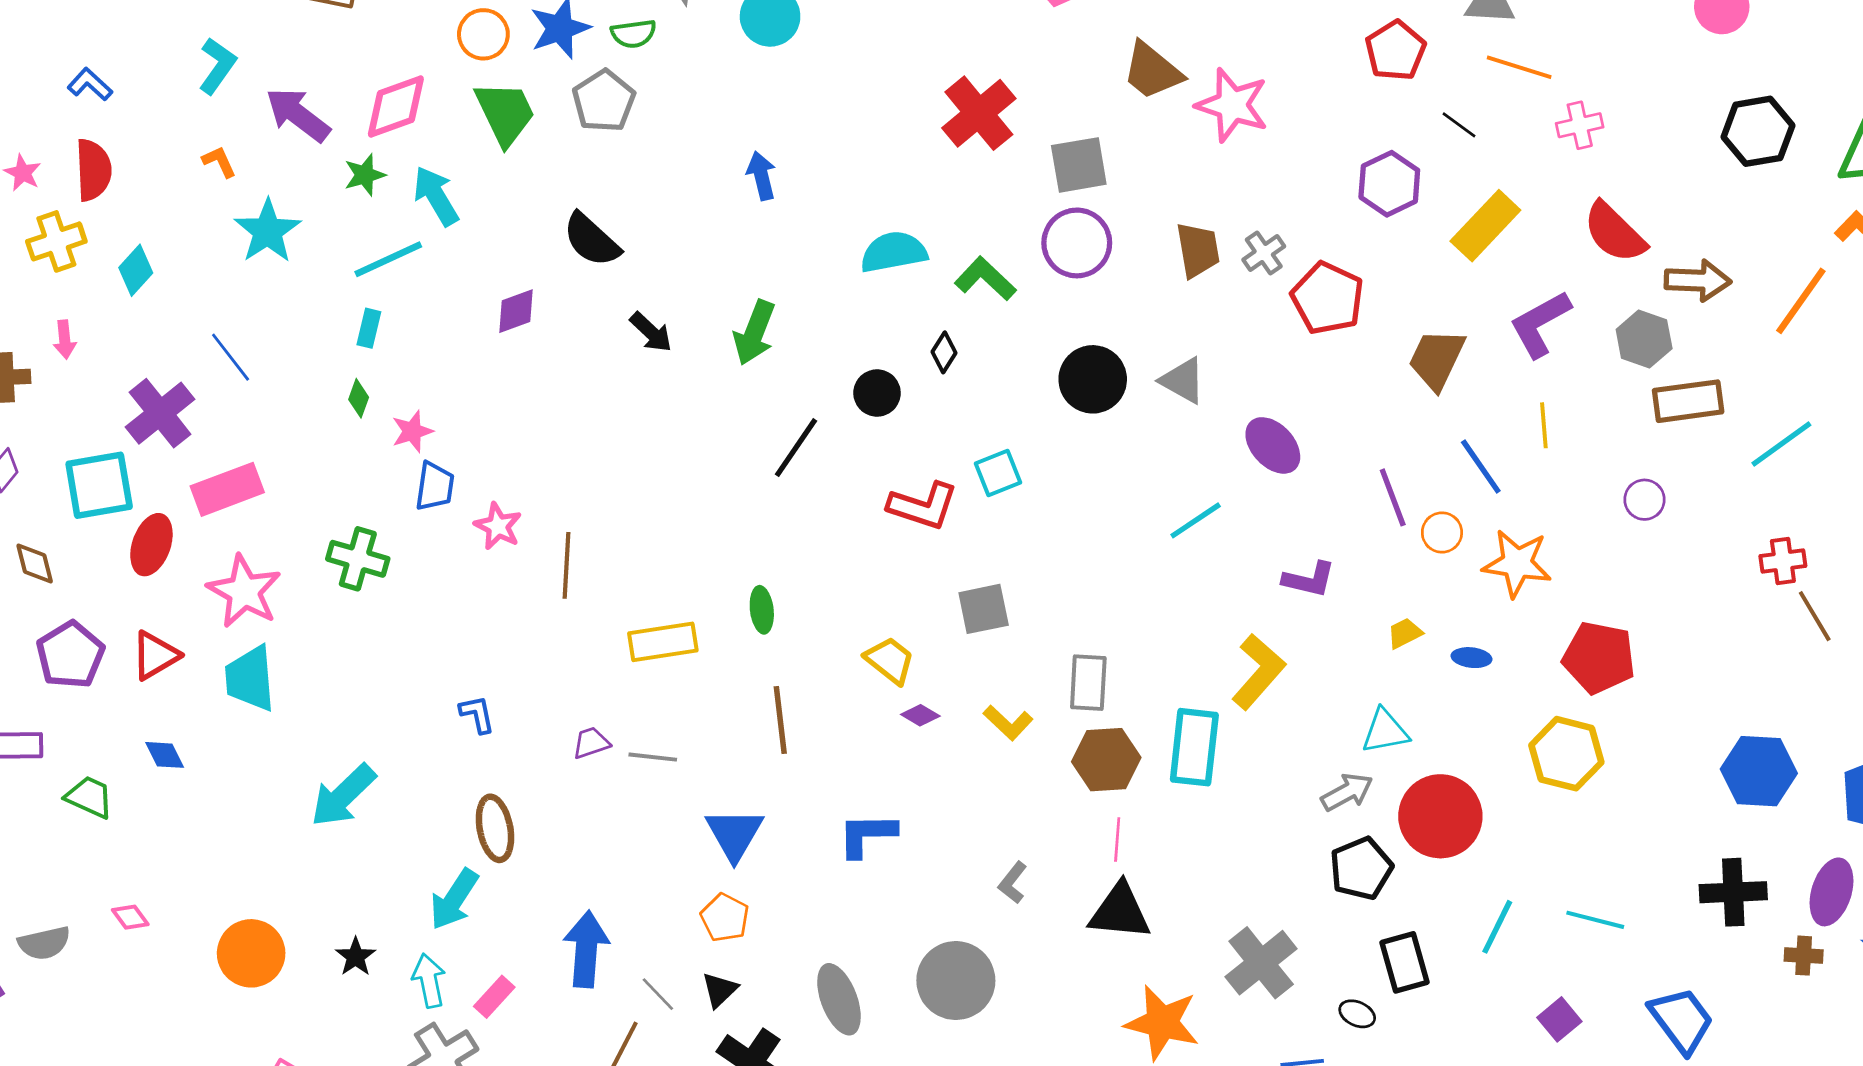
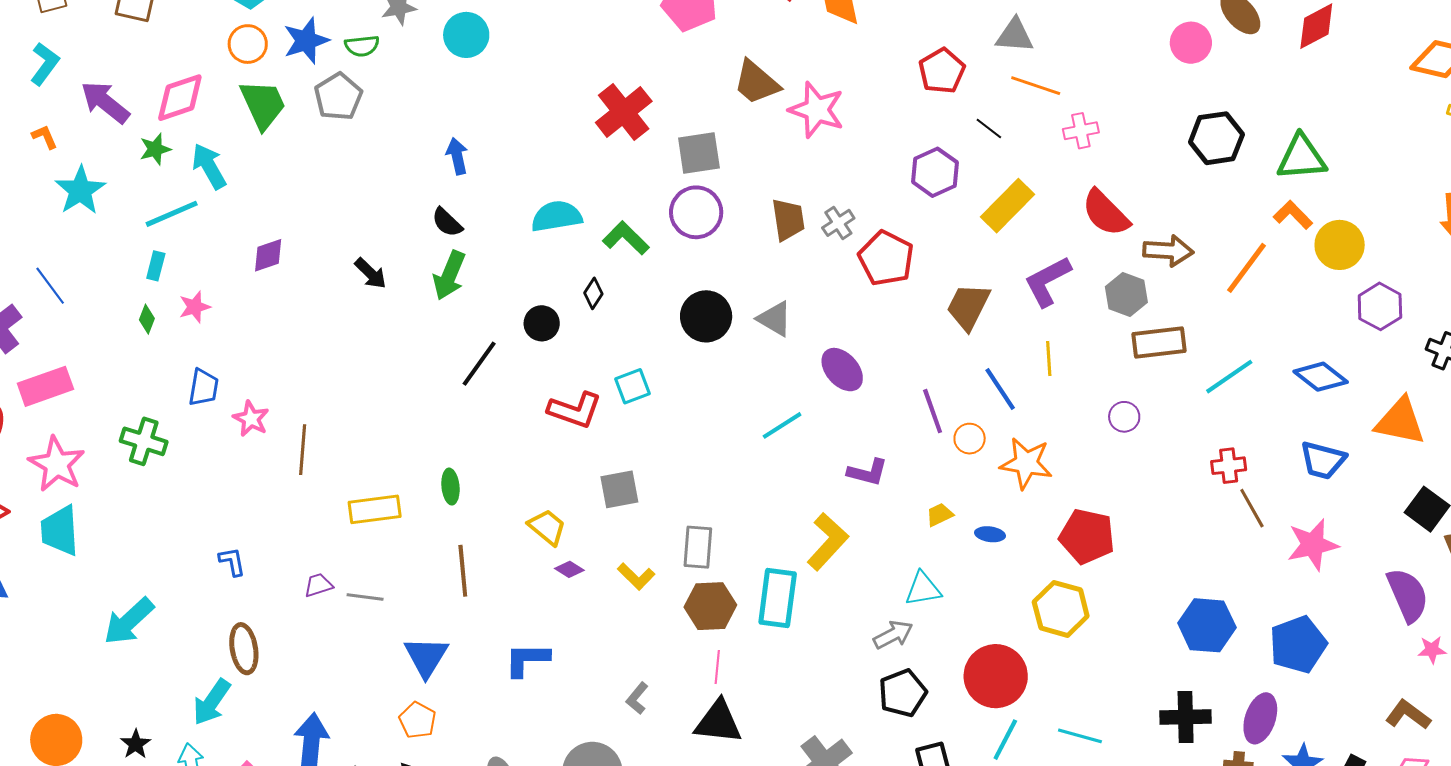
black semicircle: (591, 240) -> (447, 222), moved, size x0.7
pink star: (412, 431) -> (195, 307), moved
red circle: (1440, 816) -> (996, 676), moved

